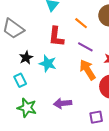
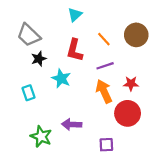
purple line: (85, 47) -> (105, 66), turned -56
black star: (26, 58) -> (39, 59), moved
green star: (27, 108) -> (41, 137), moved

